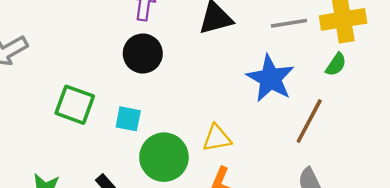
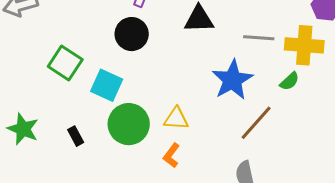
cyan square: (128, 119) -> (107, 85), size x1.4

